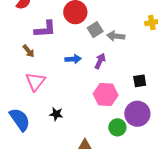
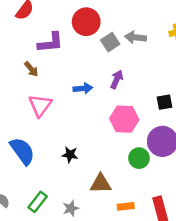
gray arrow: (116, 36) -> (136, 37), moved
blue arrow: (73, 59) -> (83, 88), moved
black star: (56, 114) -> (70, 155), moved

